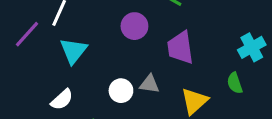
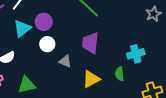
purple circle: (134, 26) -> (44, 22), moved
white circle: (121, 91) -> (47, 44), moved

